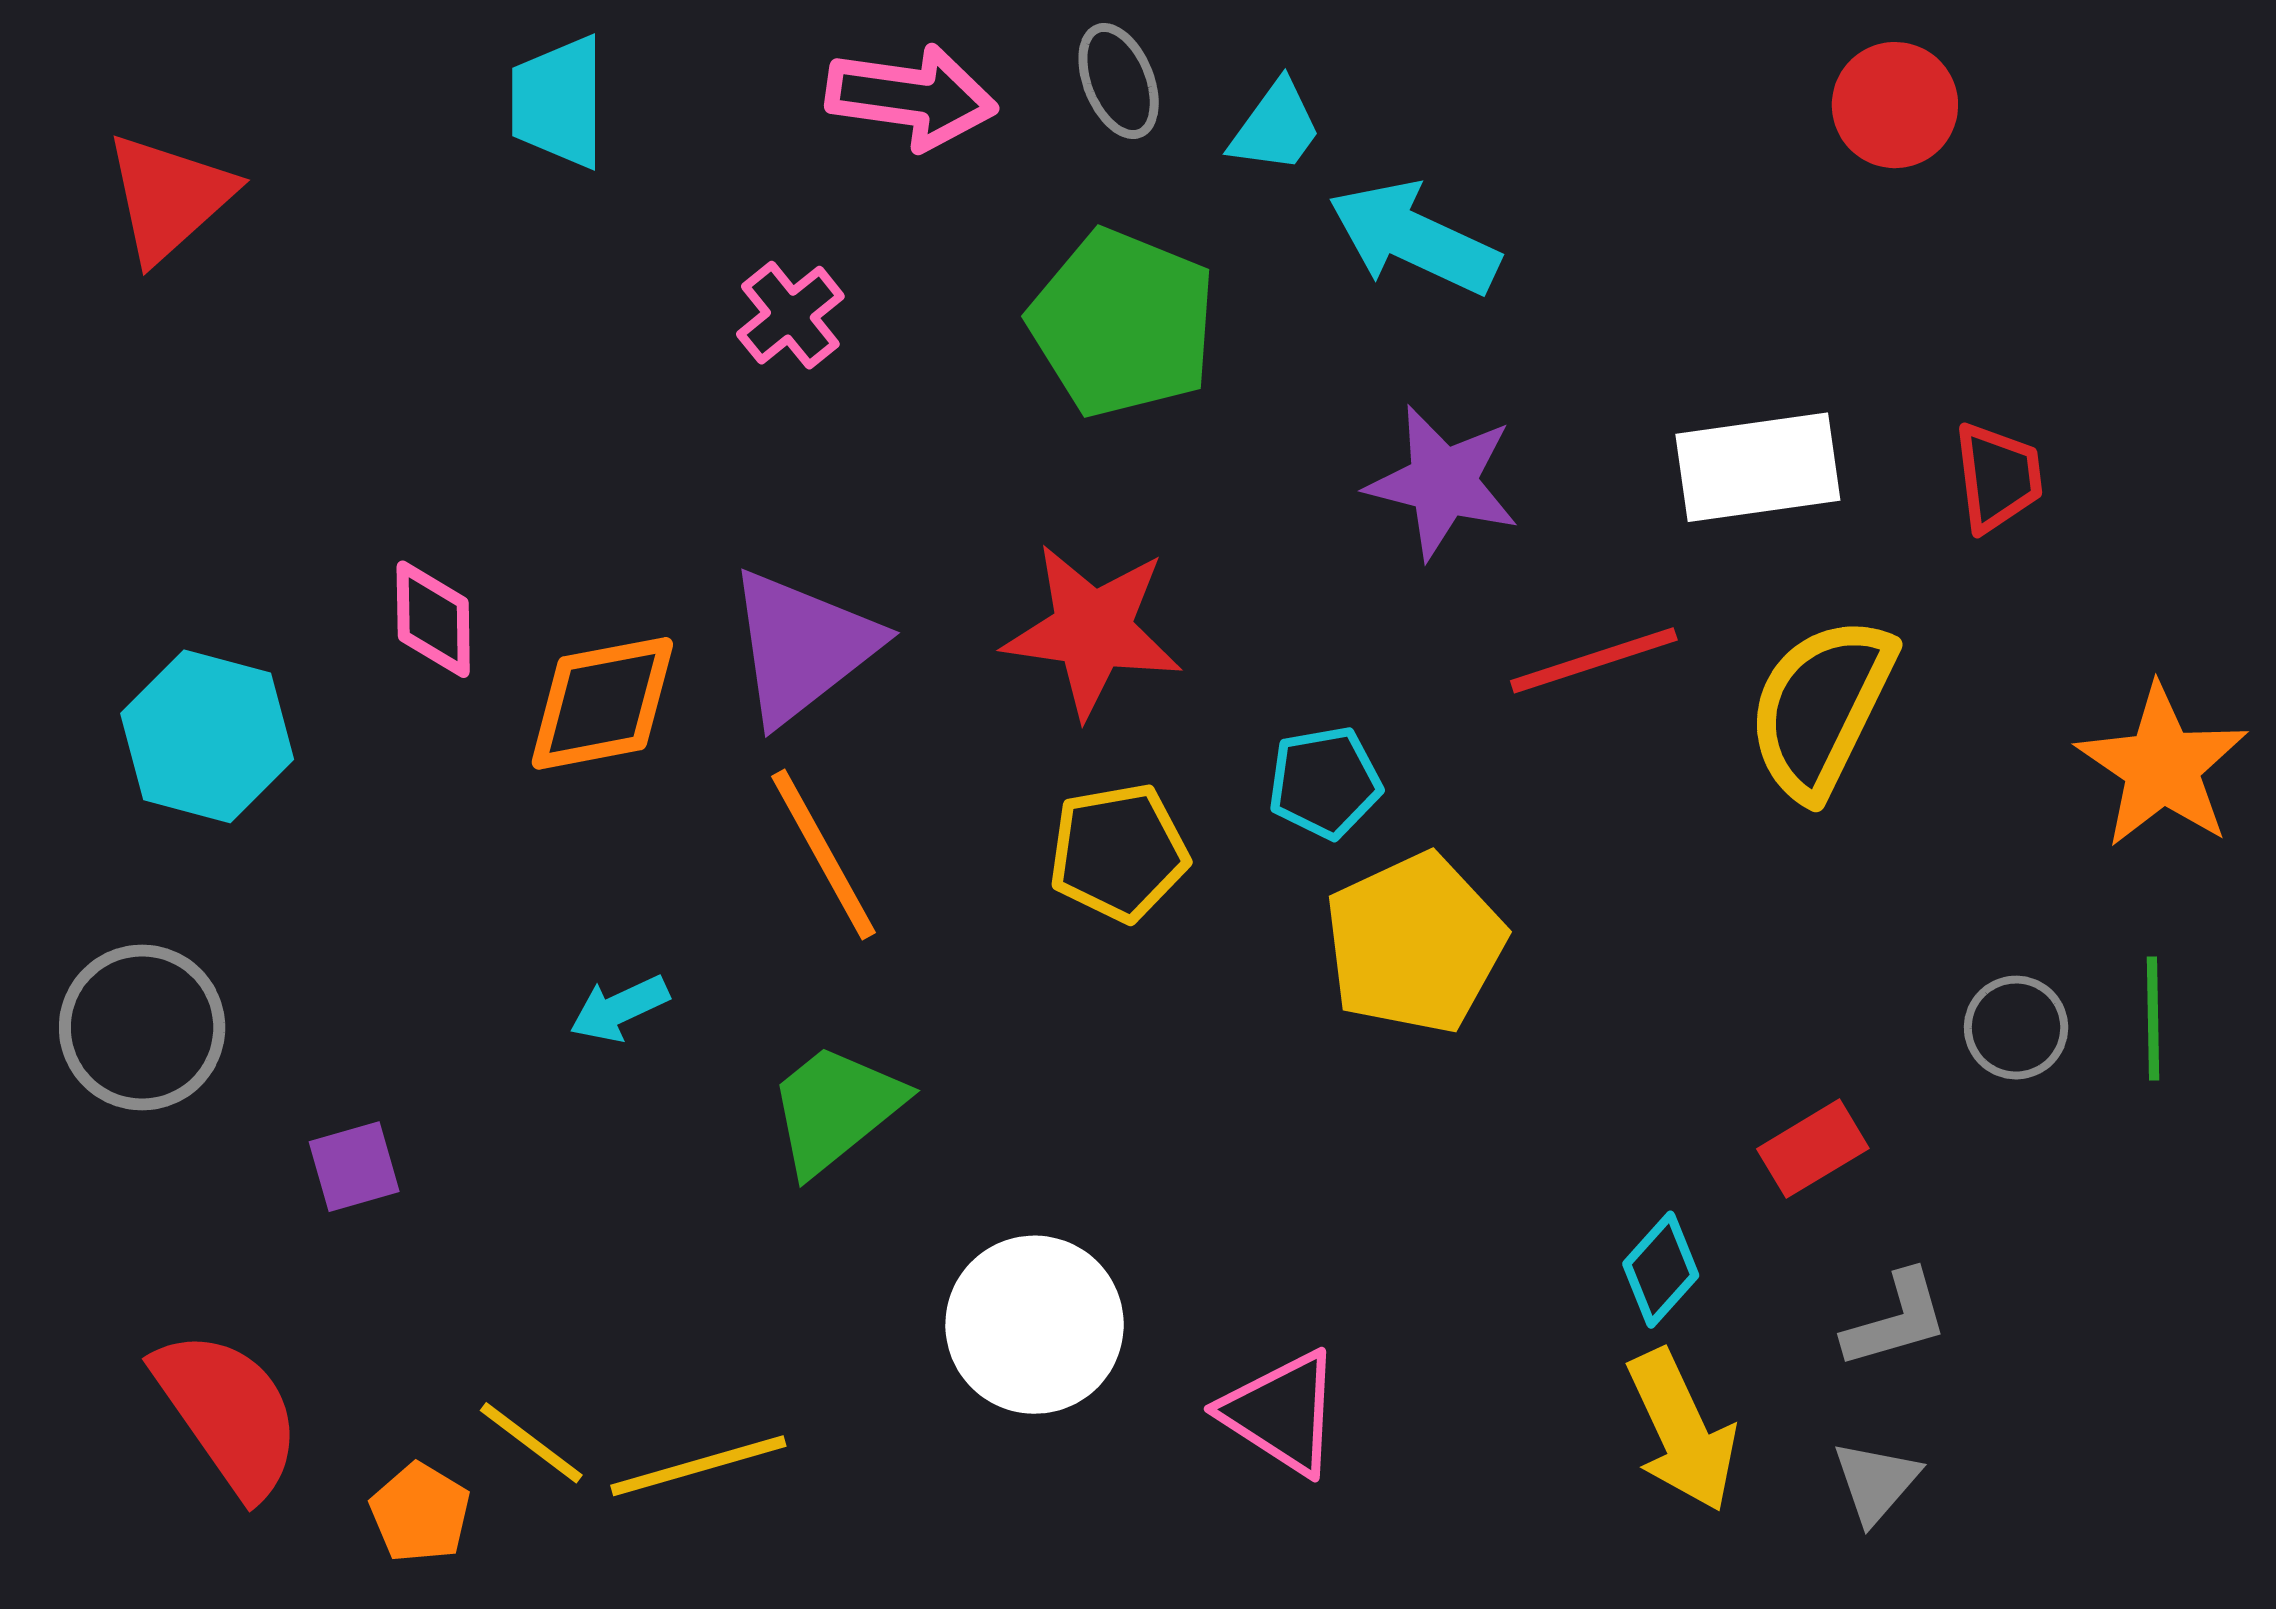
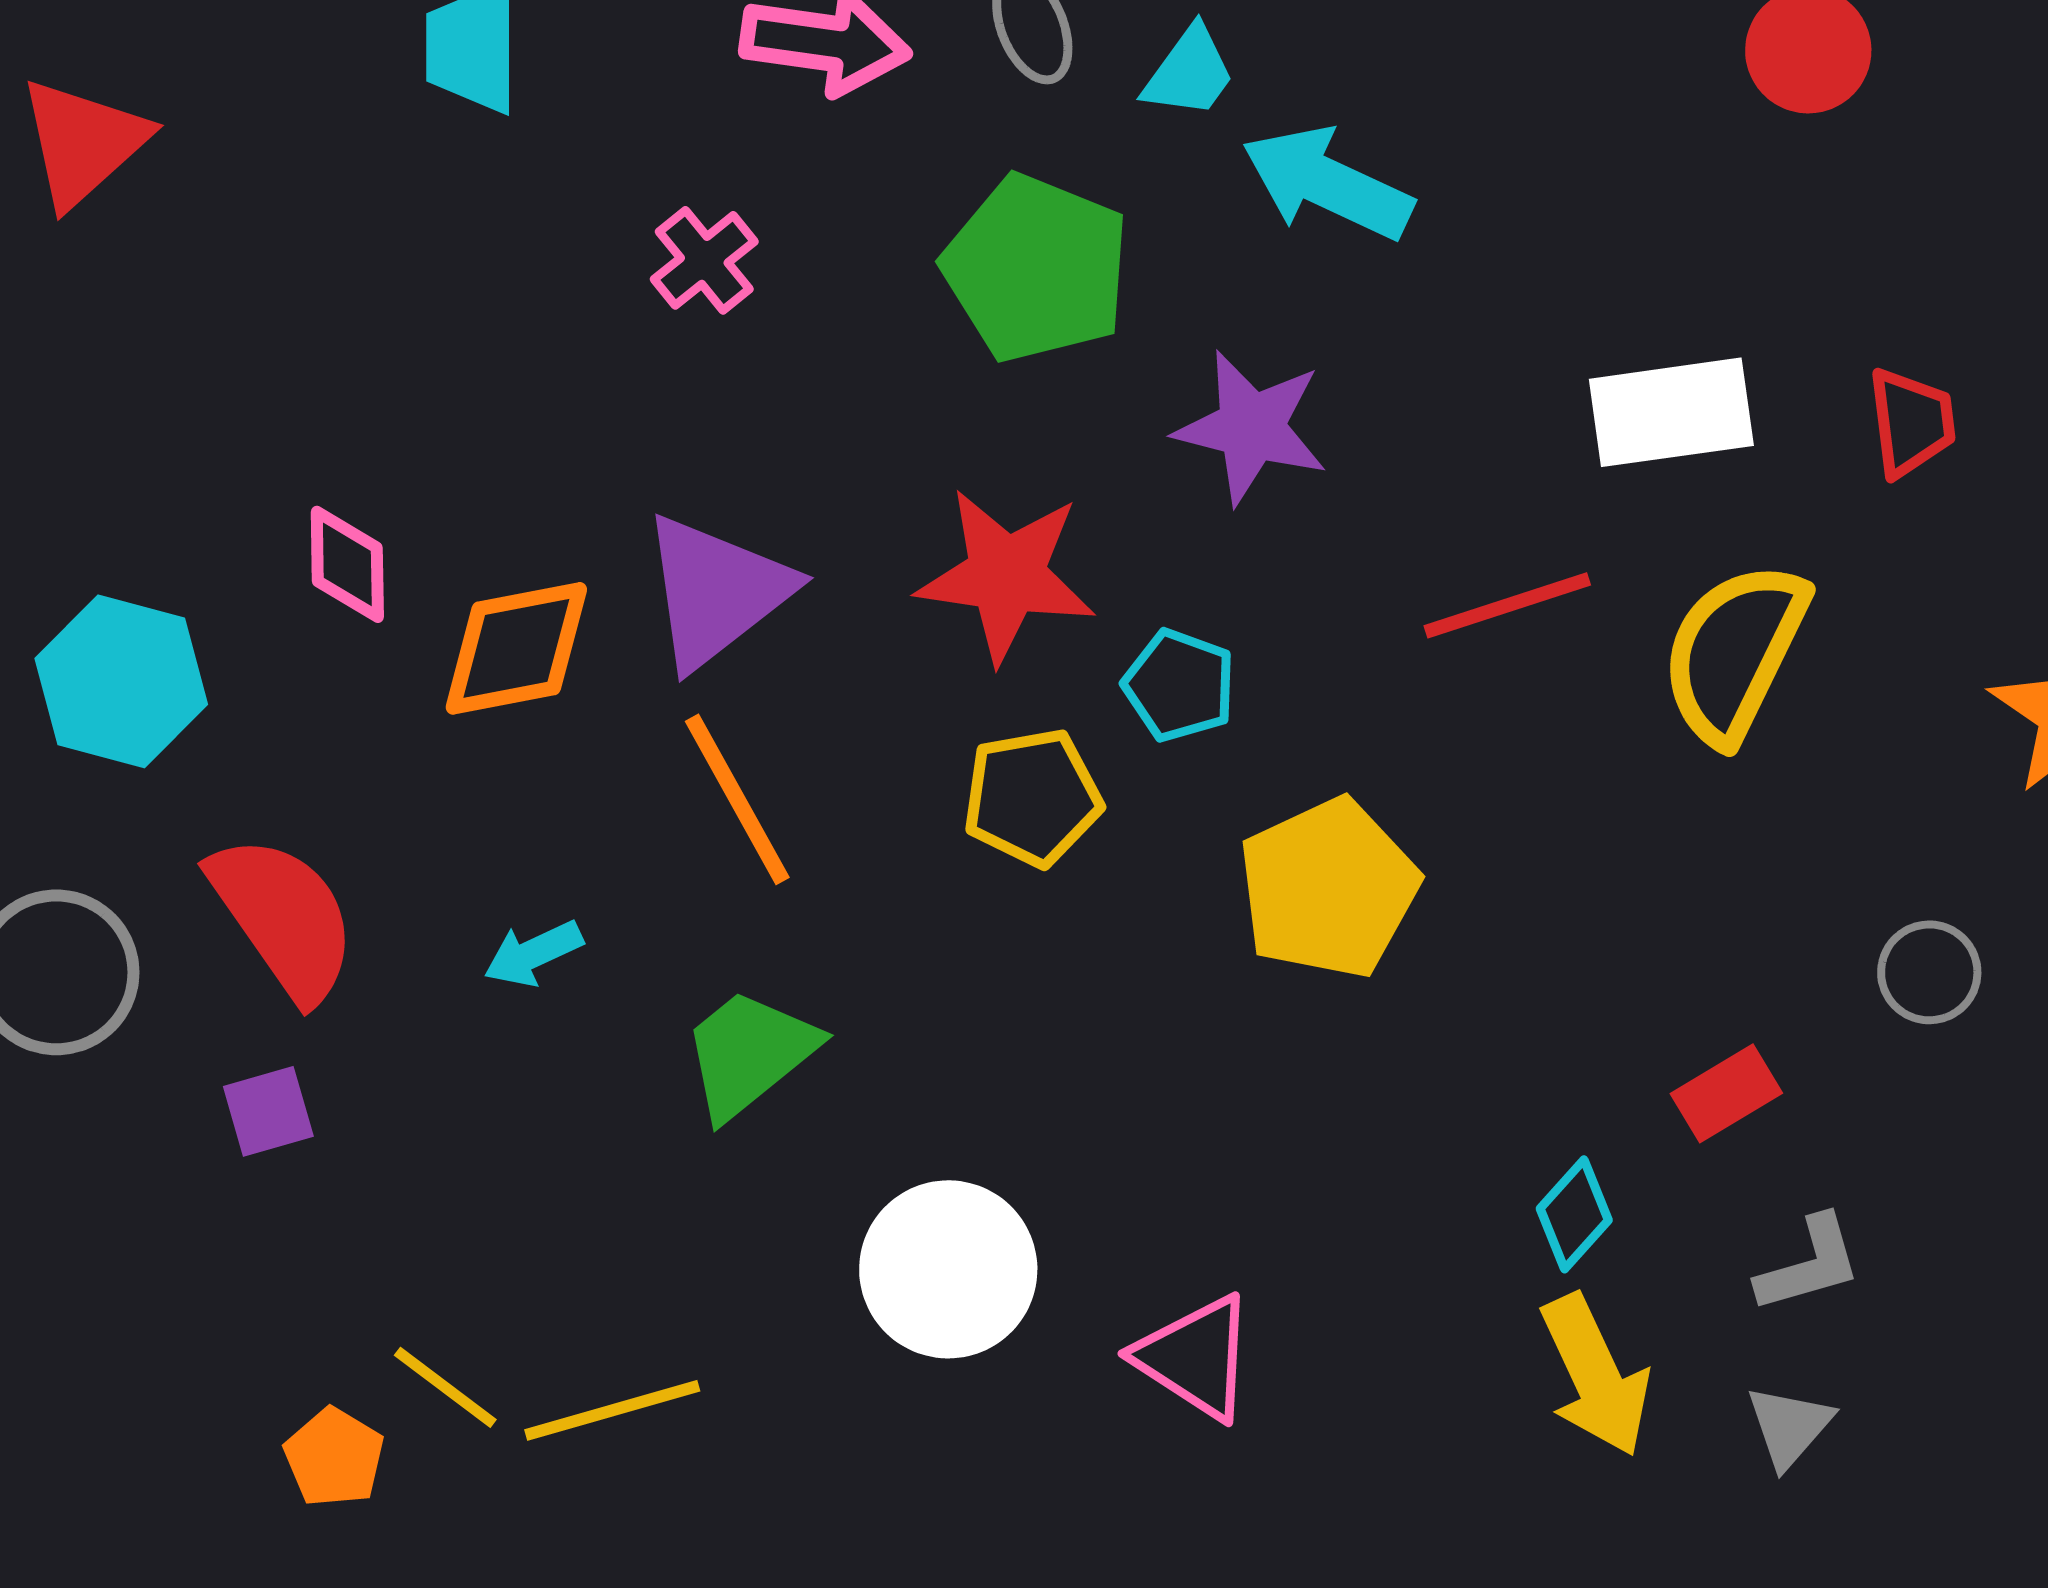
purple star: (1443, 482) -> (1251, 427), moved
cyan pentagon: (1325, 782) -> (1179, 685), moved, turned 30
red semicircle: (228, 1413) -> (283, 917), moved

